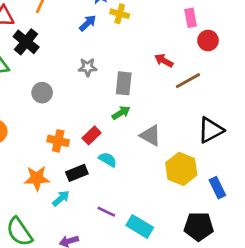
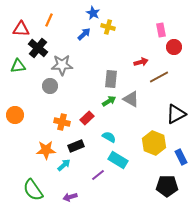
red arrow: (164, 61) -> (141, 62), turned 136
gray star: (88, 67) -> (62, 65), moved, size x1.5
gray triangle: (150, 135) -> (131, 99), moved
cyan semicircle: (108, 160) -> (109, 137), moved
purple line: (106, 212) -> (98, 175), turned -64
cyan rectangle: (140, 226) -> (118, 160), moved

